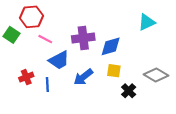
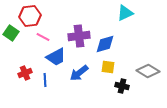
cyan triangle: (147, 22) -> (125, 13), moved
black cross: (129, 91) -> (122, 86), turned -32

